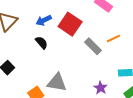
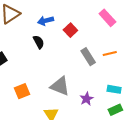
red square: (70, 24) -> (70, 30), size x0.6
gray triangle: (57, 82) -> (60, 86), moved

